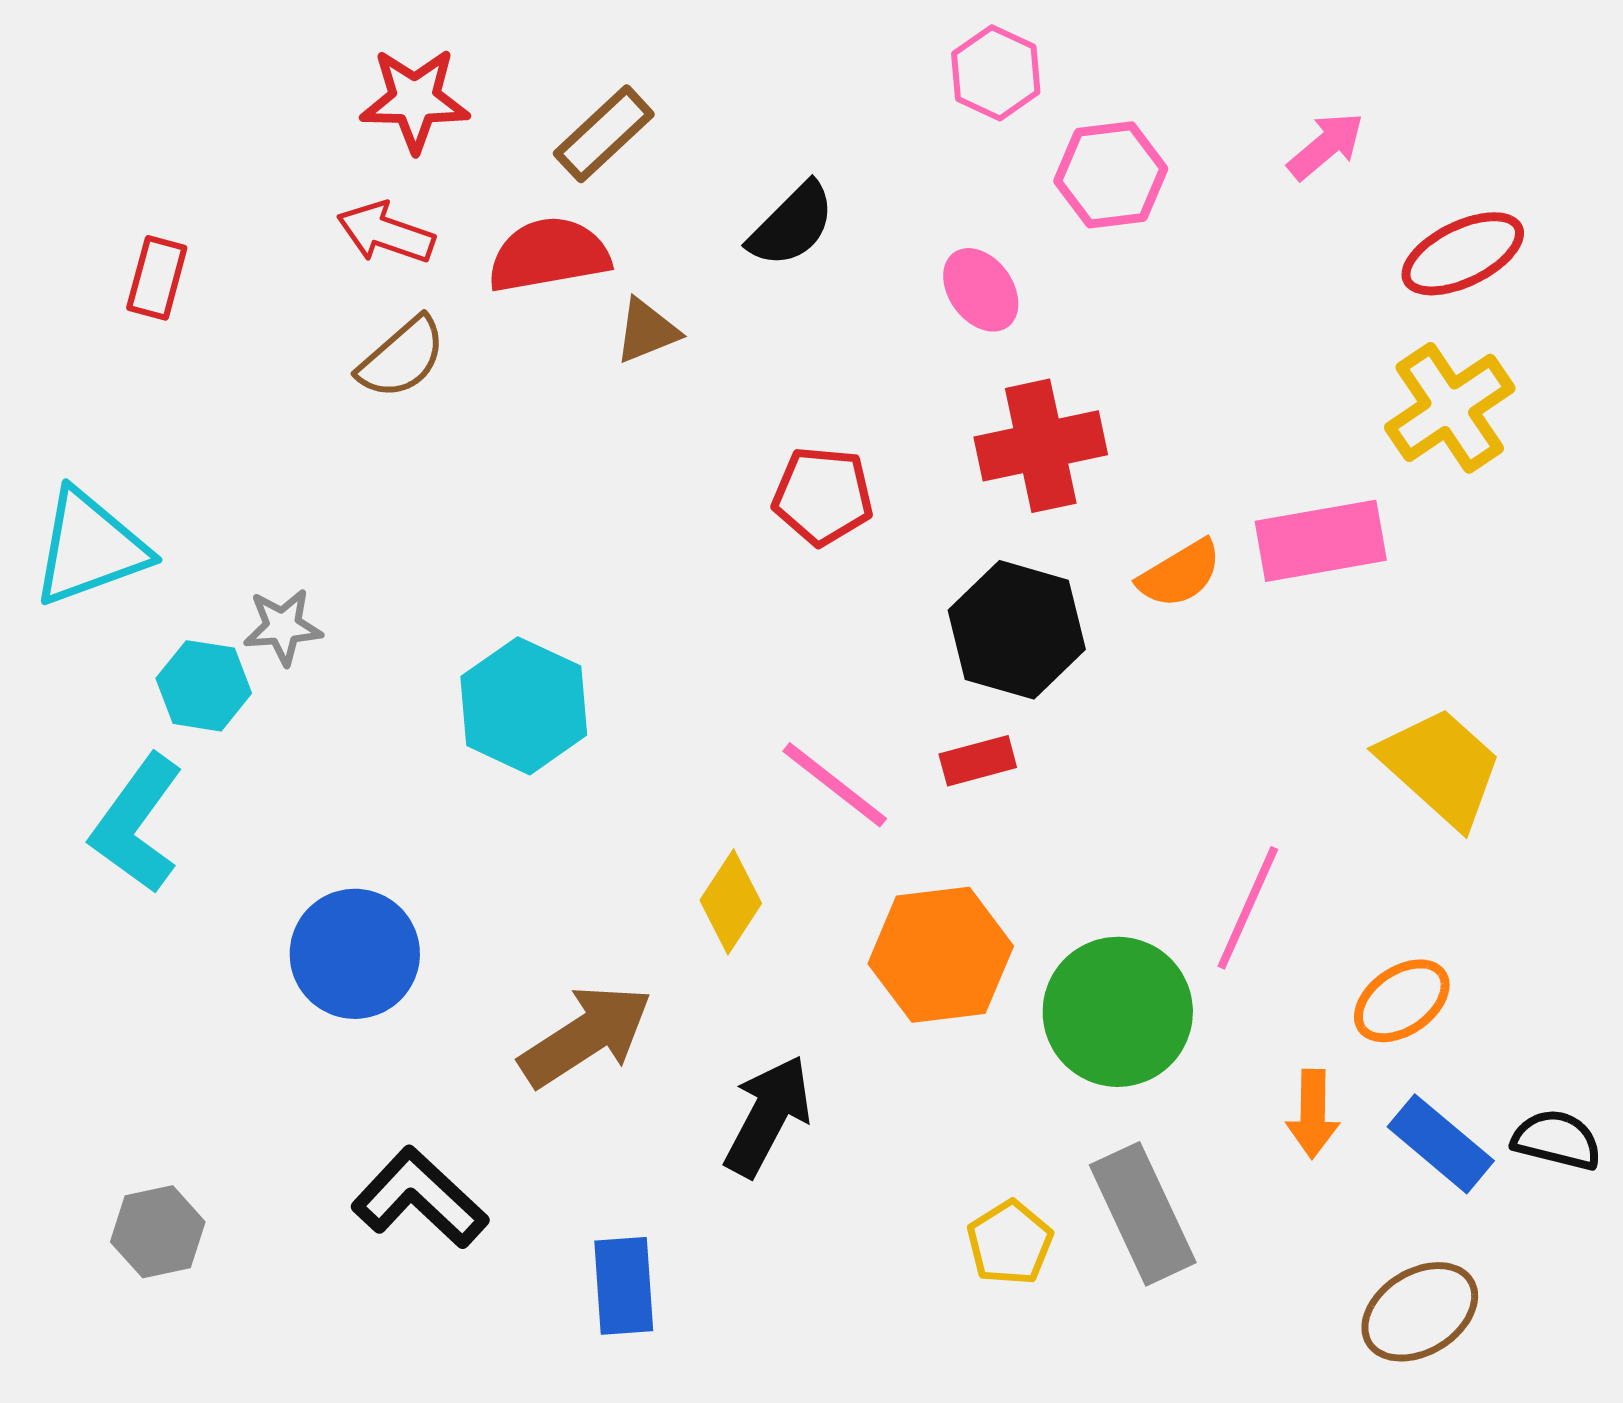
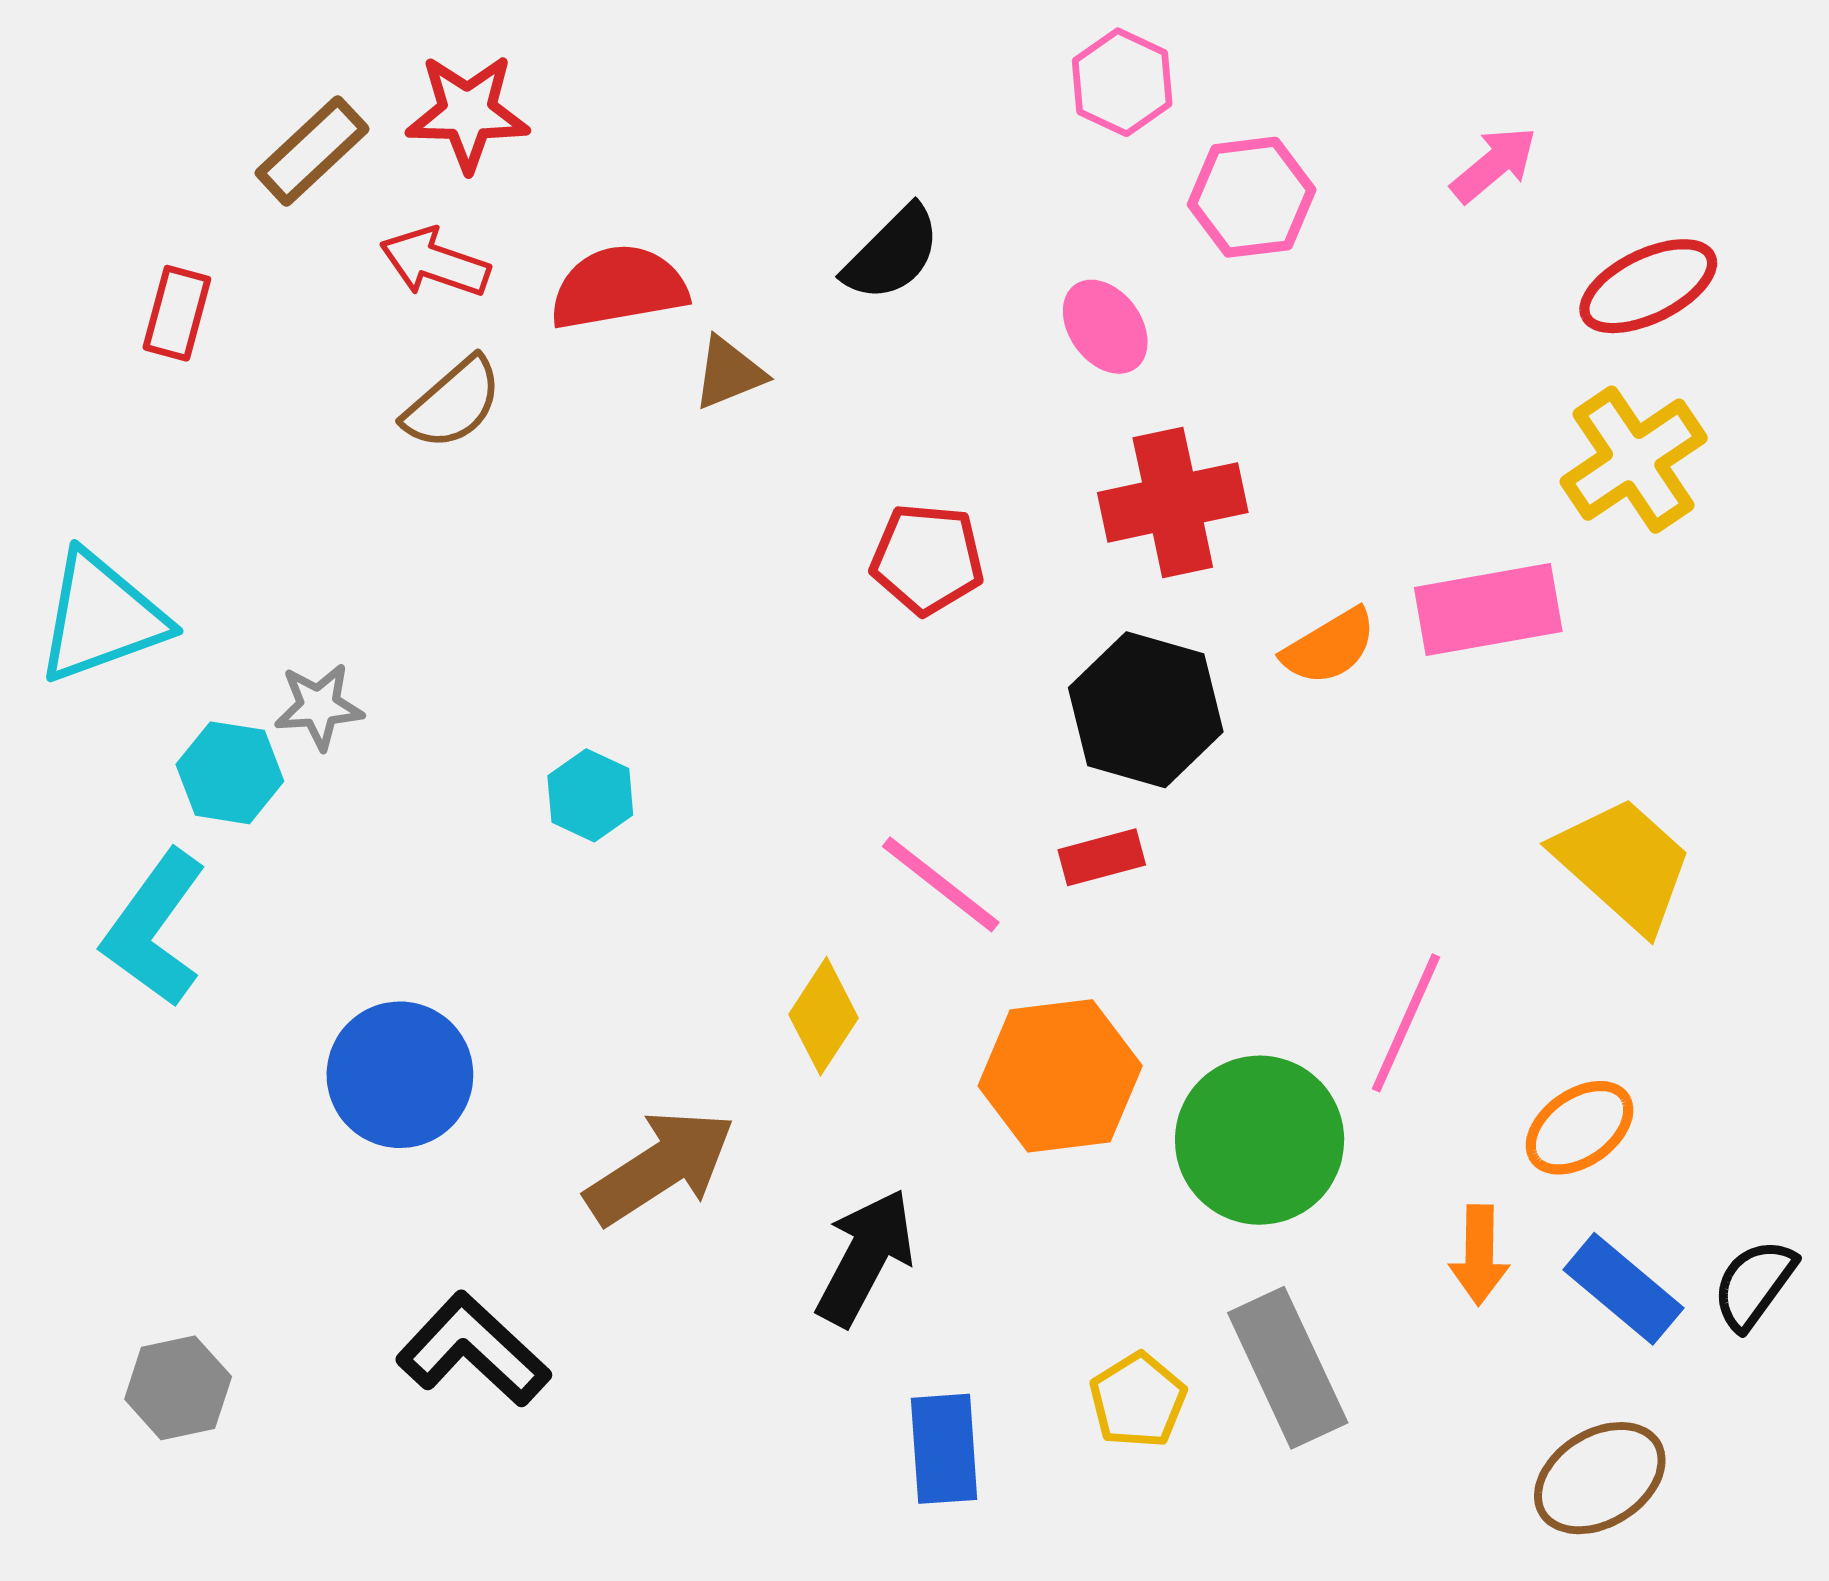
brown rectangle: (604, 134) -> (312, 151), moved
cyan hexagon: (524, 706) -> (590, 795), size x0.6
black semicircle: (1557, 1140) -> (1754, 1284), turned -68
blue rectangle: (624, 1286) -> (944, 1449), moved

